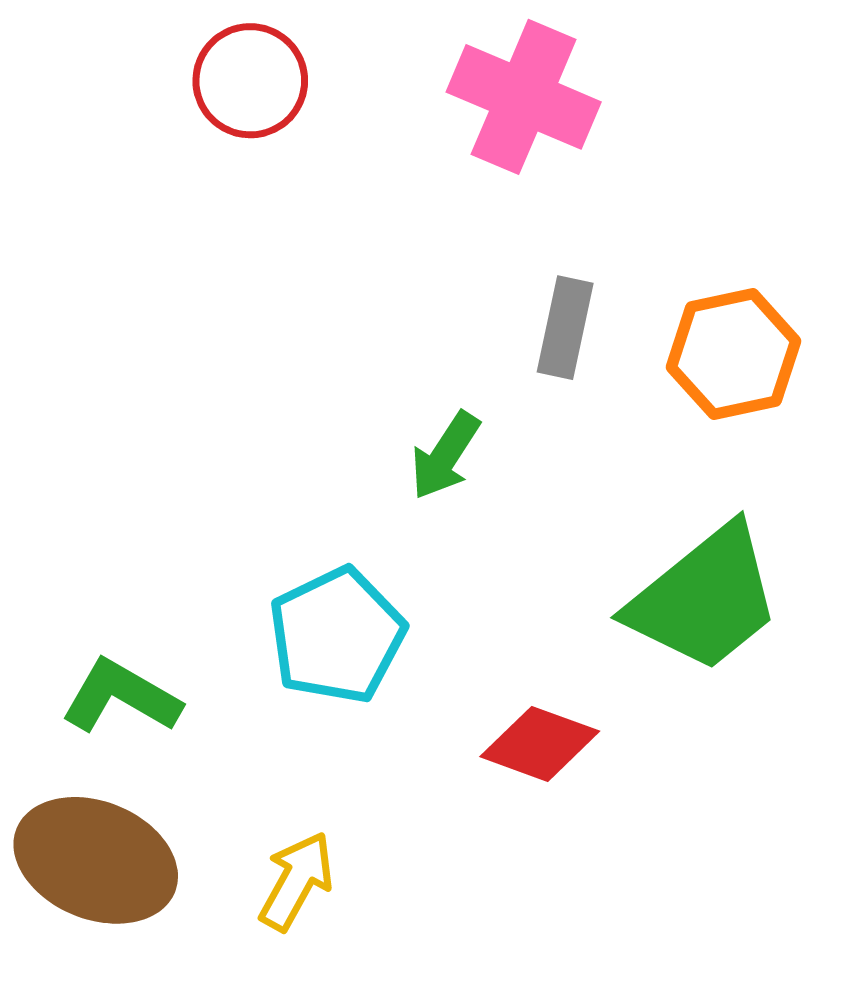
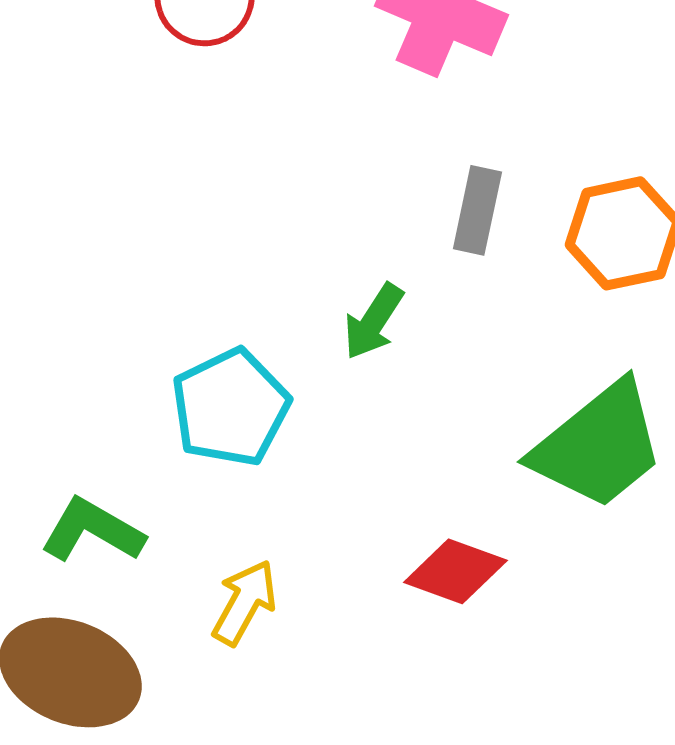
cyan pentagon: (337, 635) -> (230, 407), moved
yellow arrow: (296, 881) -> (244, 602), moved

